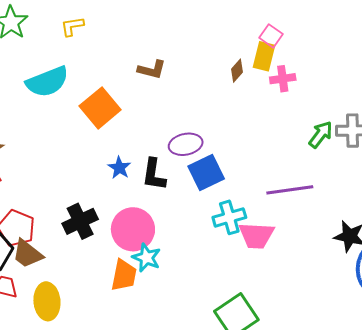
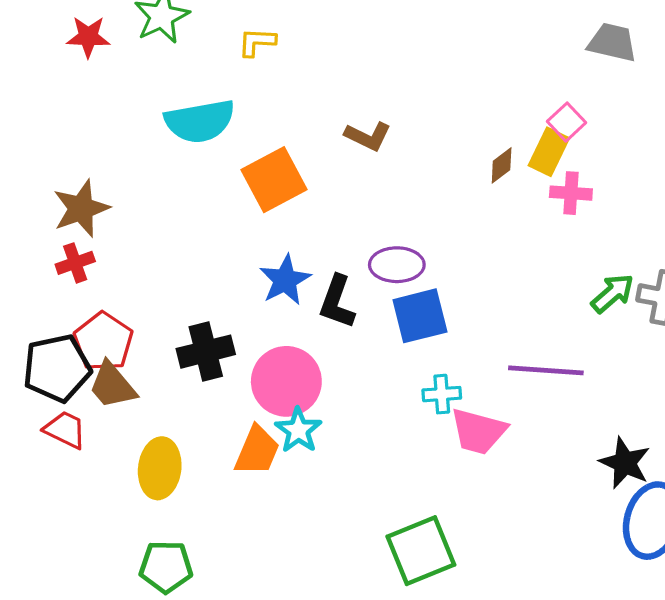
blue star: (119, 168) -> (285, 280), size x1.4
cyan cross: (229, 217) -> (442, 394), size x0.7
yellow ellipse: (47, 301) -> (160, 468), moved

